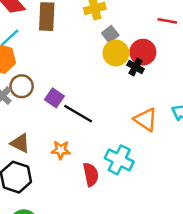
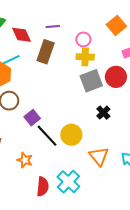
gray square: (110, 34) -> (91, 81), size x1.6
red circle: (143, 52) -> (116, 77), moved
yellow circle: (116, 53) -> (71, 135), moved

